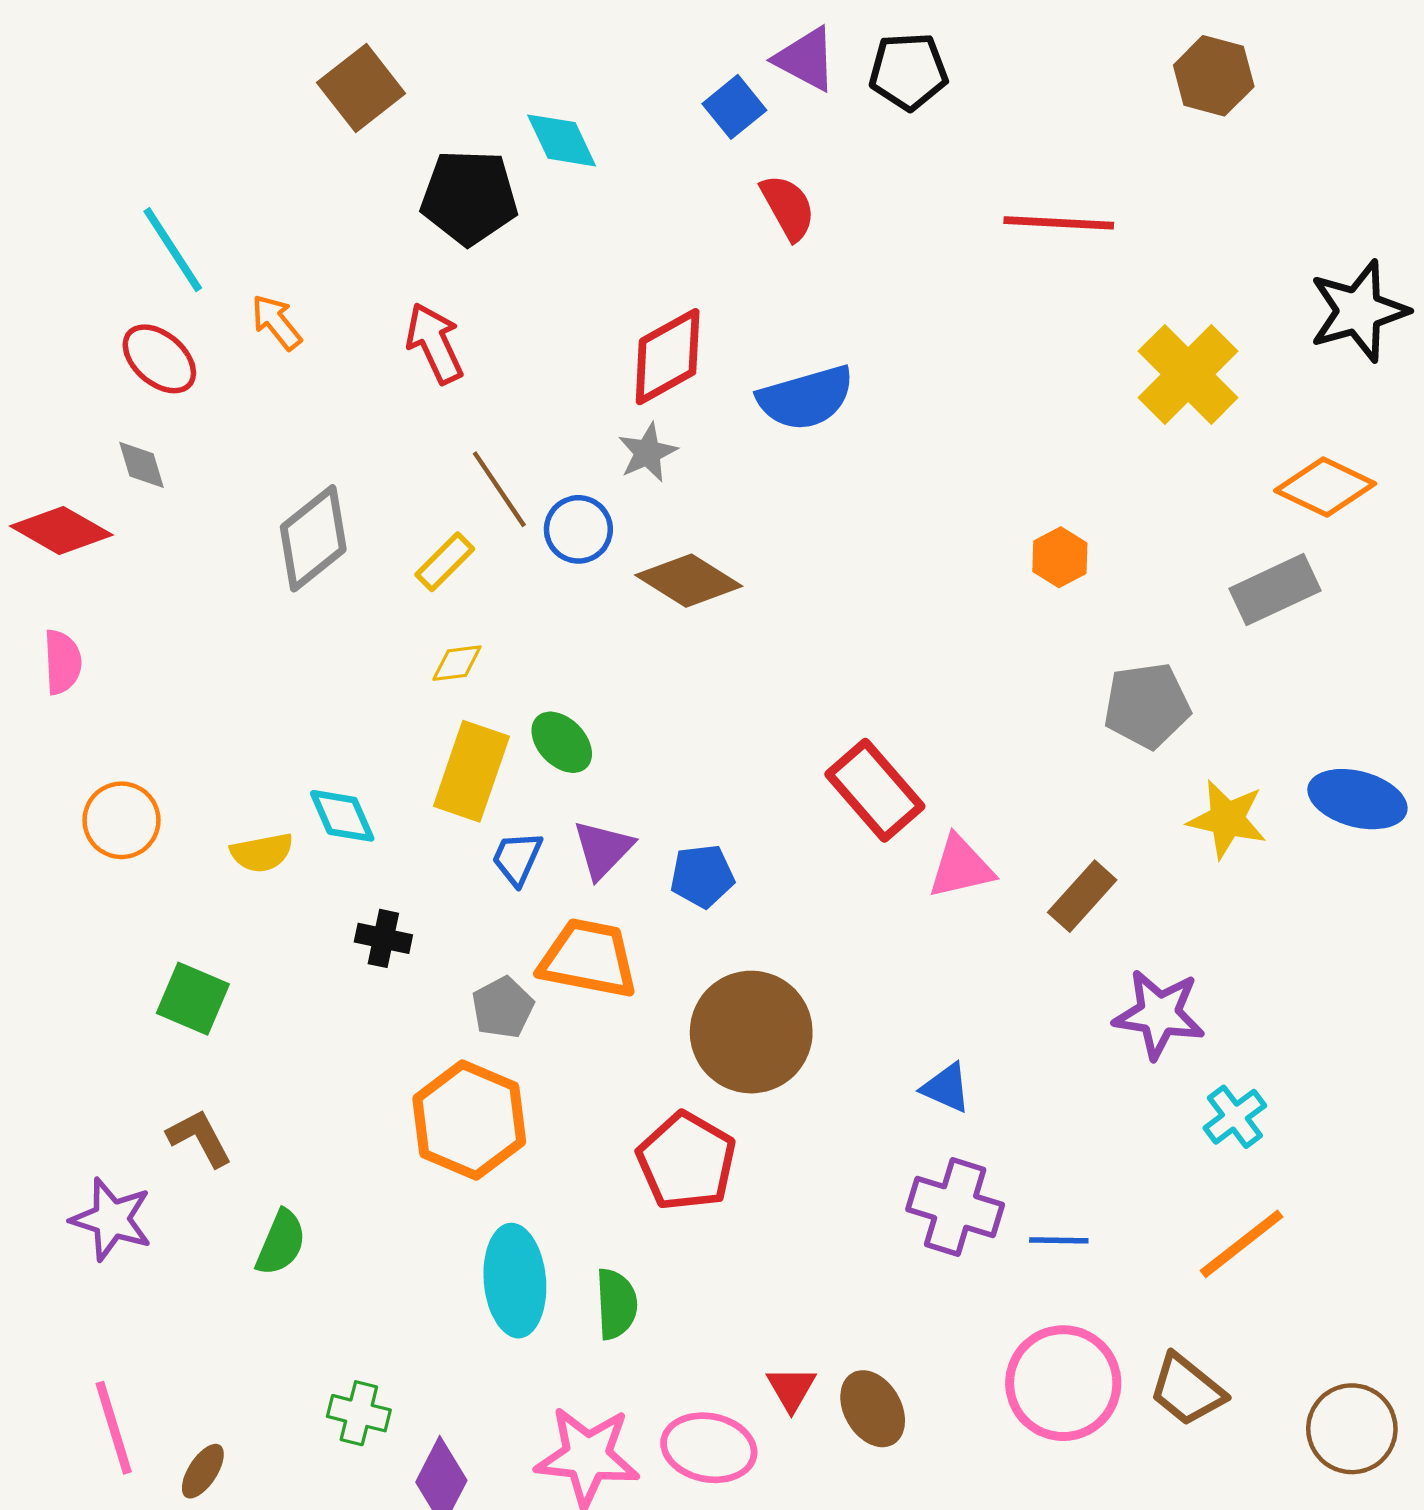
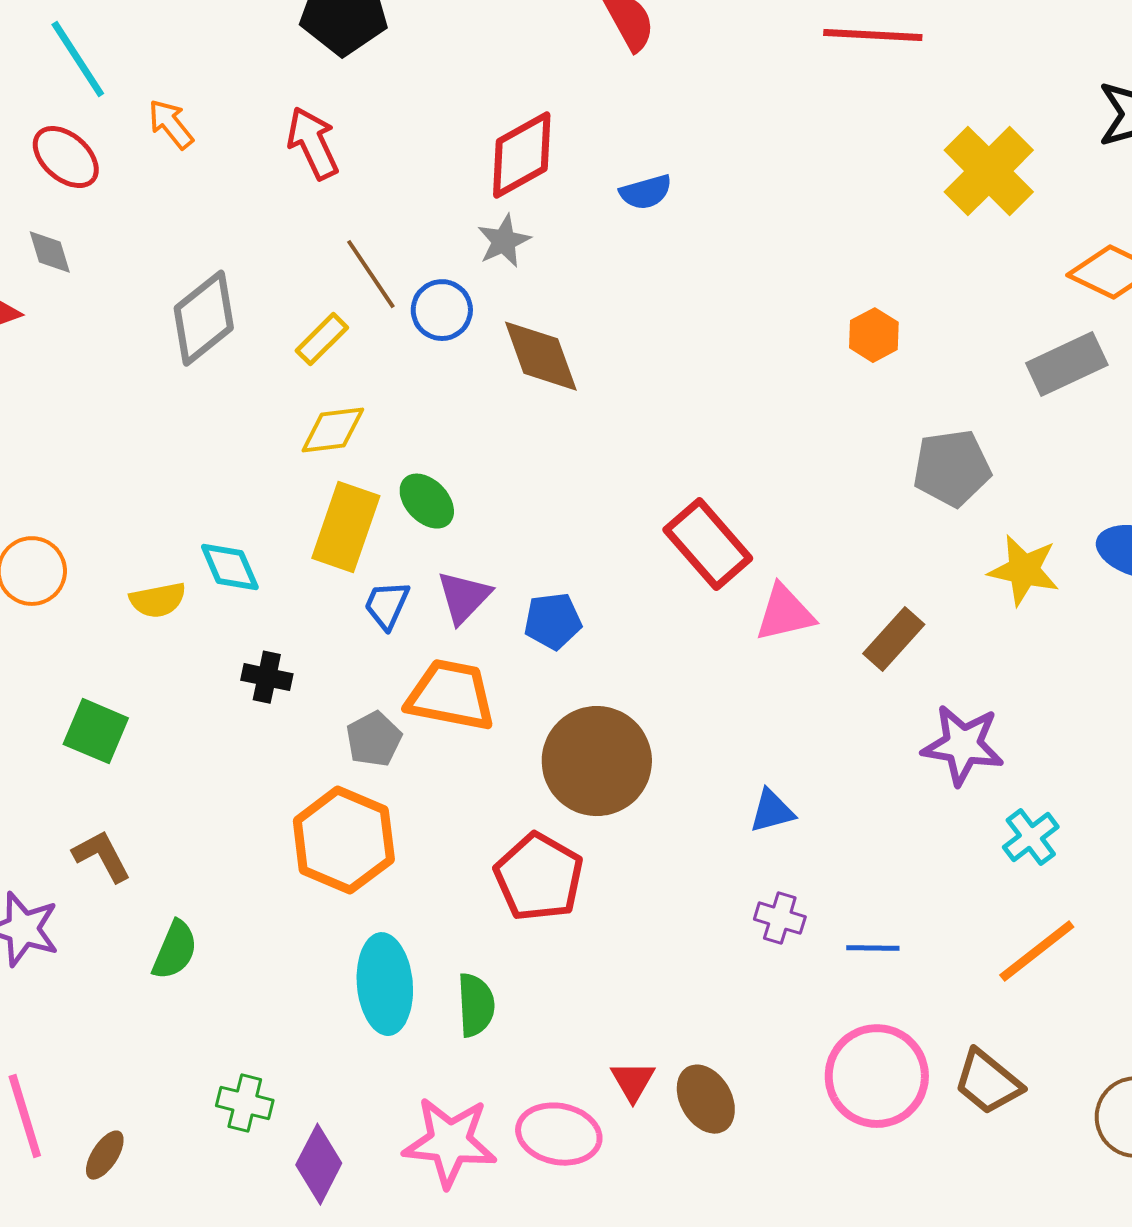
blue semicircle: (806, 398) -> (646, 192), size x0.6
brown diamond: (689, 581) -> (541, 356), turned 38
yellow diamond: (457, 663) -> (333, 430), size x1.4
blue triangle: (946, 1088) -> (772, 811), turned -39
purple cross: (955, 1207) -> (780, 918), size x0.6

